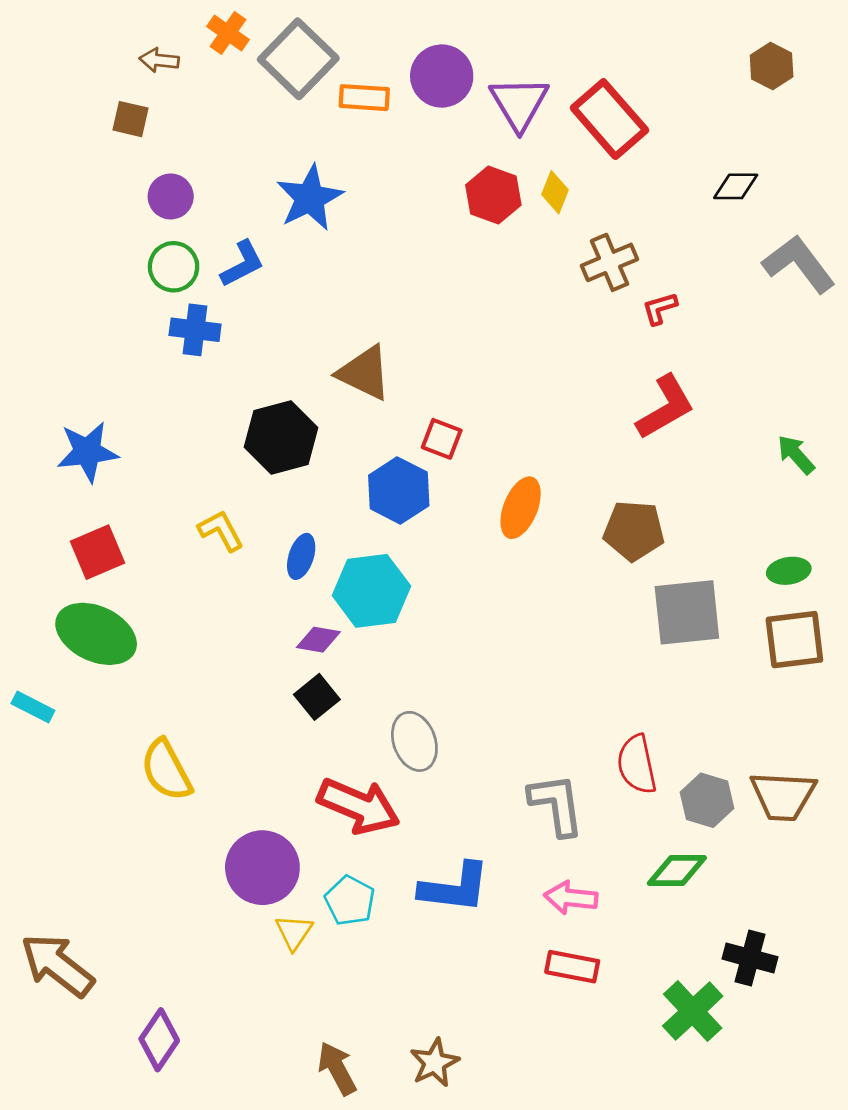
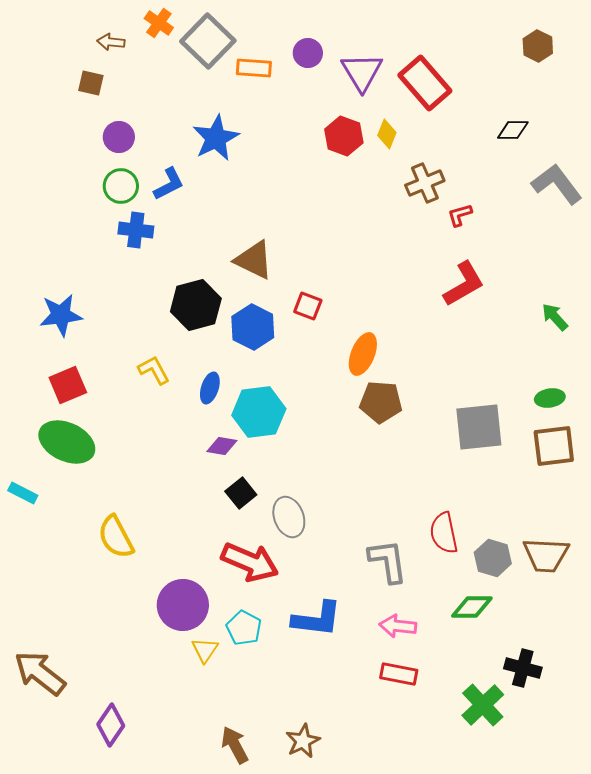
purple circle: (442, 76) -> (308, 53), size x0.7
blue hexagon: (399, 490) -> (253, 327), moved
brown pentagon: (634, 531) -> (381, 402), moved
black square: (317, 697) -> (241, 493), moved

